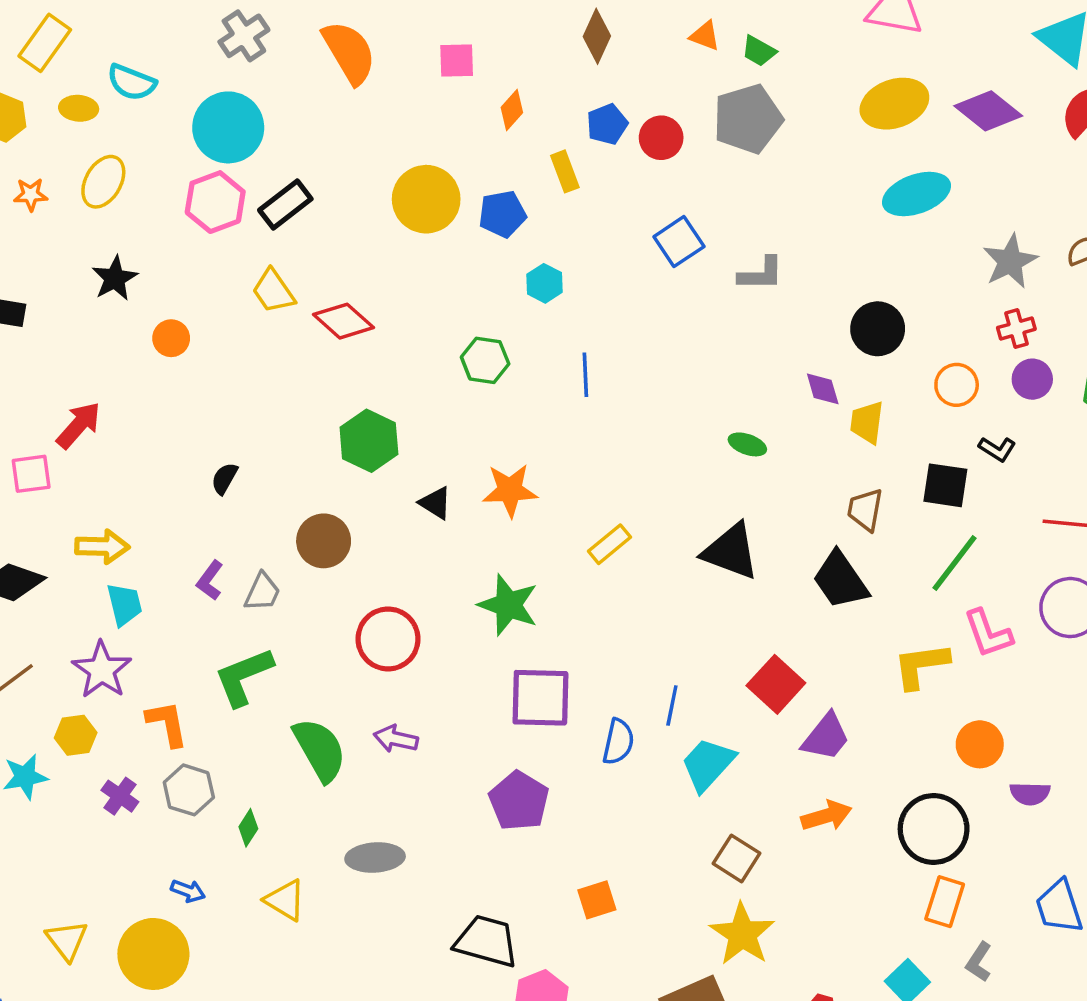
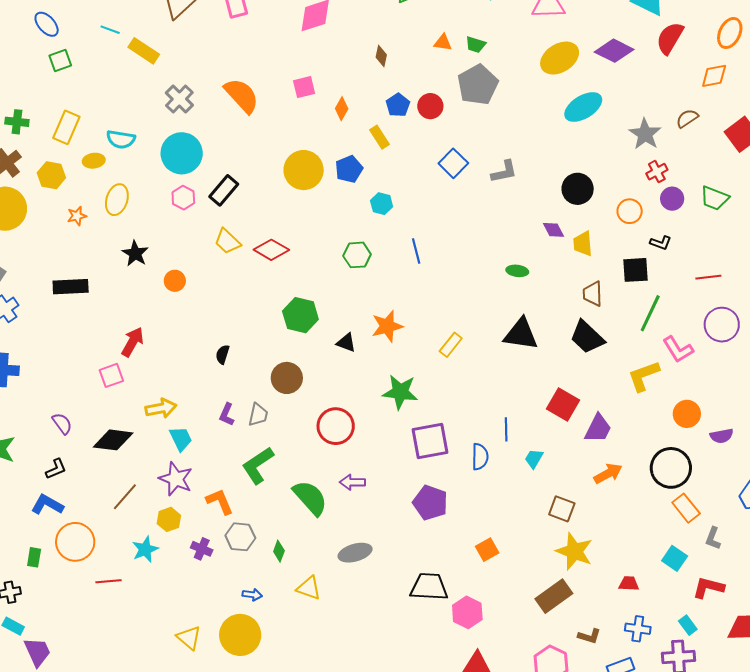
brown diamond: (597, 36) -> (381, 56), size x0.7
pink hexagon: (215, 202) -> (183, 198), size x0.7
cyan trapezoid: (708, 764) -> (534, 459), size x0.6
orange rectangle: (945, 902) -> (686, 508), turned -44

